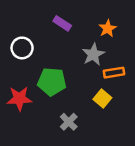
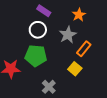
white circle: (22, 48) -> (38, 30), moved
orange rectangle: (114, 73) -> (84, 49), turned -42

